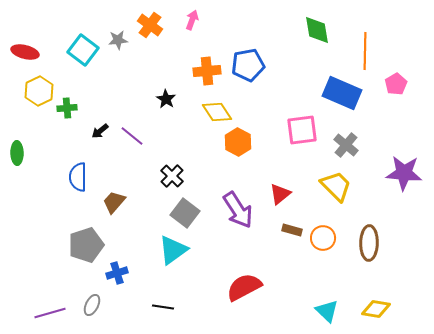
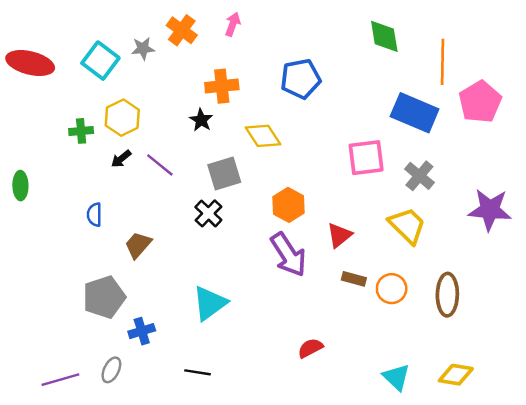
red ellipse: (25, 52) -> (30, 63), size x1.4
orange cross: (207, 71) -> (222, 86), moved
pink pentagon: (396, 84) -> (480, 102), size x1.6
yellow hexagon: (39, 91) -> (122, 118), moved
orange hexagon: (238, 142) -> (288, 205), moved
blue semicircle: (78, 177) -> (94, 215), size x0.7
gray square: (185, 213) -> (224, 173), moved, turned 36
red semicircle: (244, 287) -> (310, 348), moved, size x0.6

